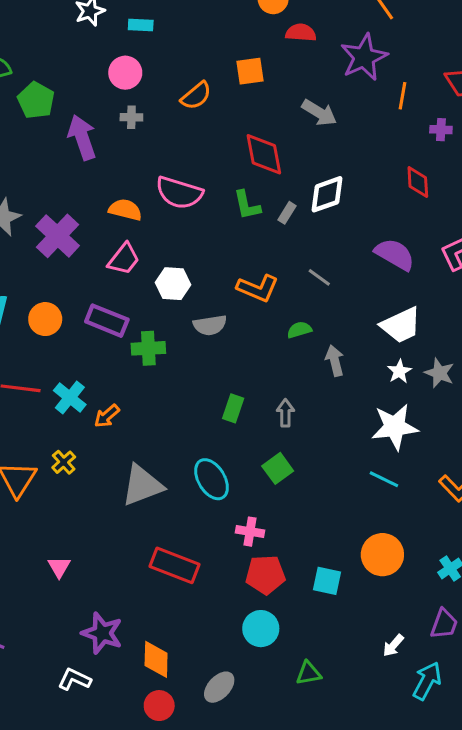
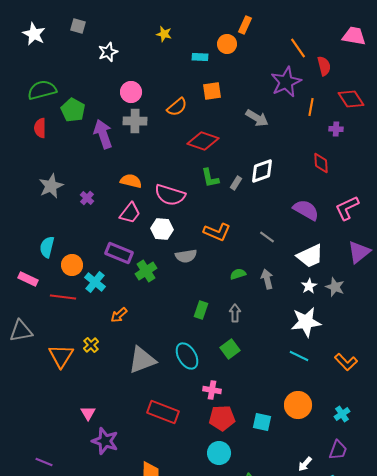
cyan rectangle: (141, 25) -> (200, 57), moved
red semicircle: (301, 33) -> (324, 66), moved, turned 72
gray cross: (131, 117) -> (135, 121), size x1.6
red diamond: (264, 154) -> (203, 141), moved, turned -60
pink semicircle: (179, 193) -> (170, 195), moved
purple cross: (58, 236) -> (87, 198), size x0.5
gray line: (319, 277) -> (267, 237), moved
orange circle: (45, 319) -> (72, 265), moved
green semicircle: (299, 330) -> (238, 274), moved
green cross: (148, 348) -> (146, 271), turned -30
cyan cross: (70, 398) -> (95, 282), moved
purple star: (102, 633) -> (105, 441), moved

